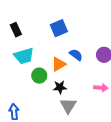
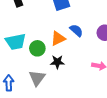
cyan trapezoid: (24, 56) -> (16, 42), moved
gray triangle: (68, 106) -> (37, 78), moved

